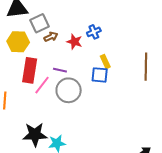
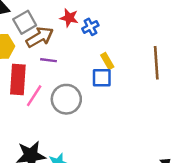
brown arrow: (51, 37) -> (40, 37), size x1.6
red star: (74, 42) -> (69, 18), moved
purple line: (60, 70) -> (48, 60), moved

